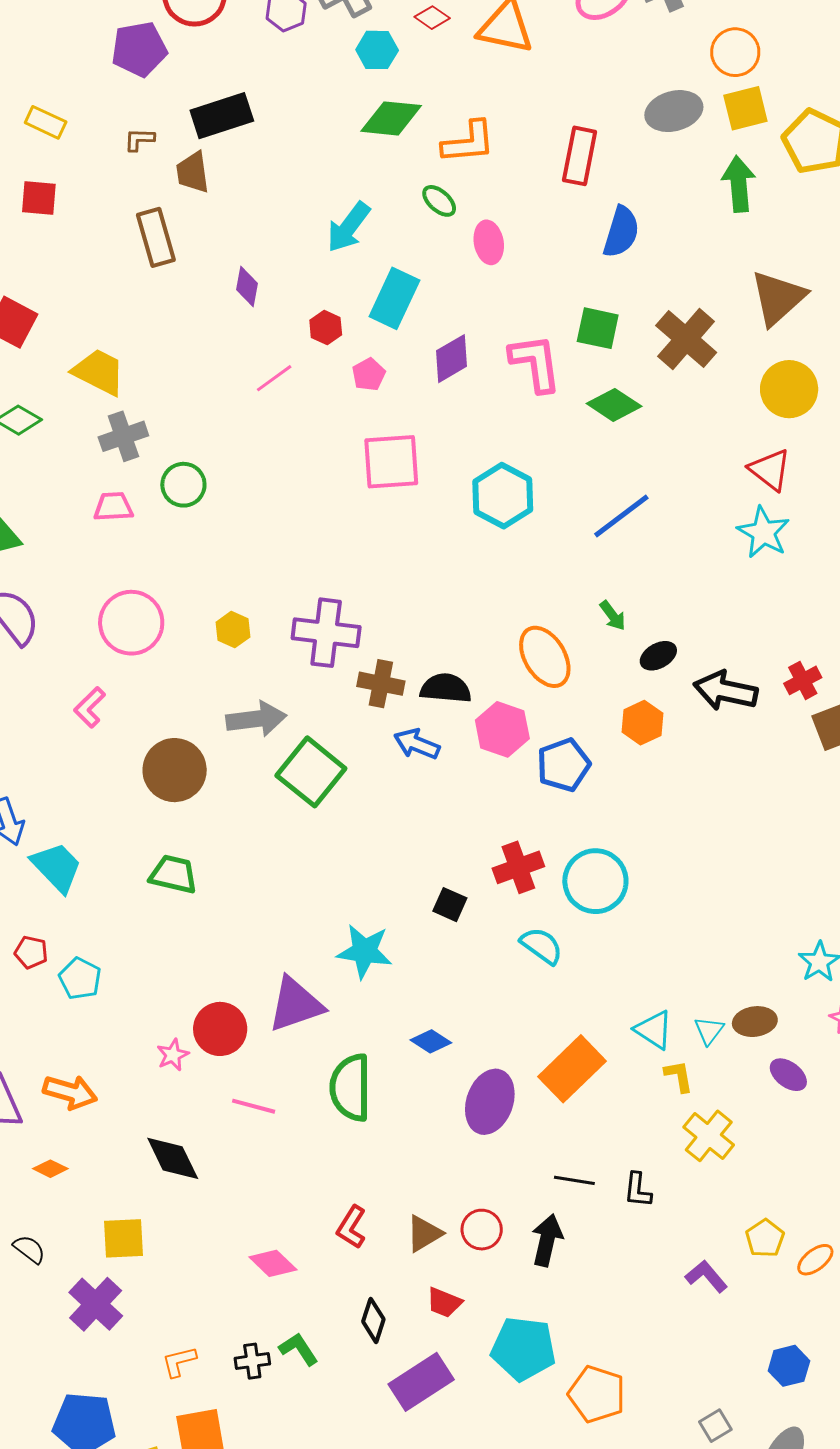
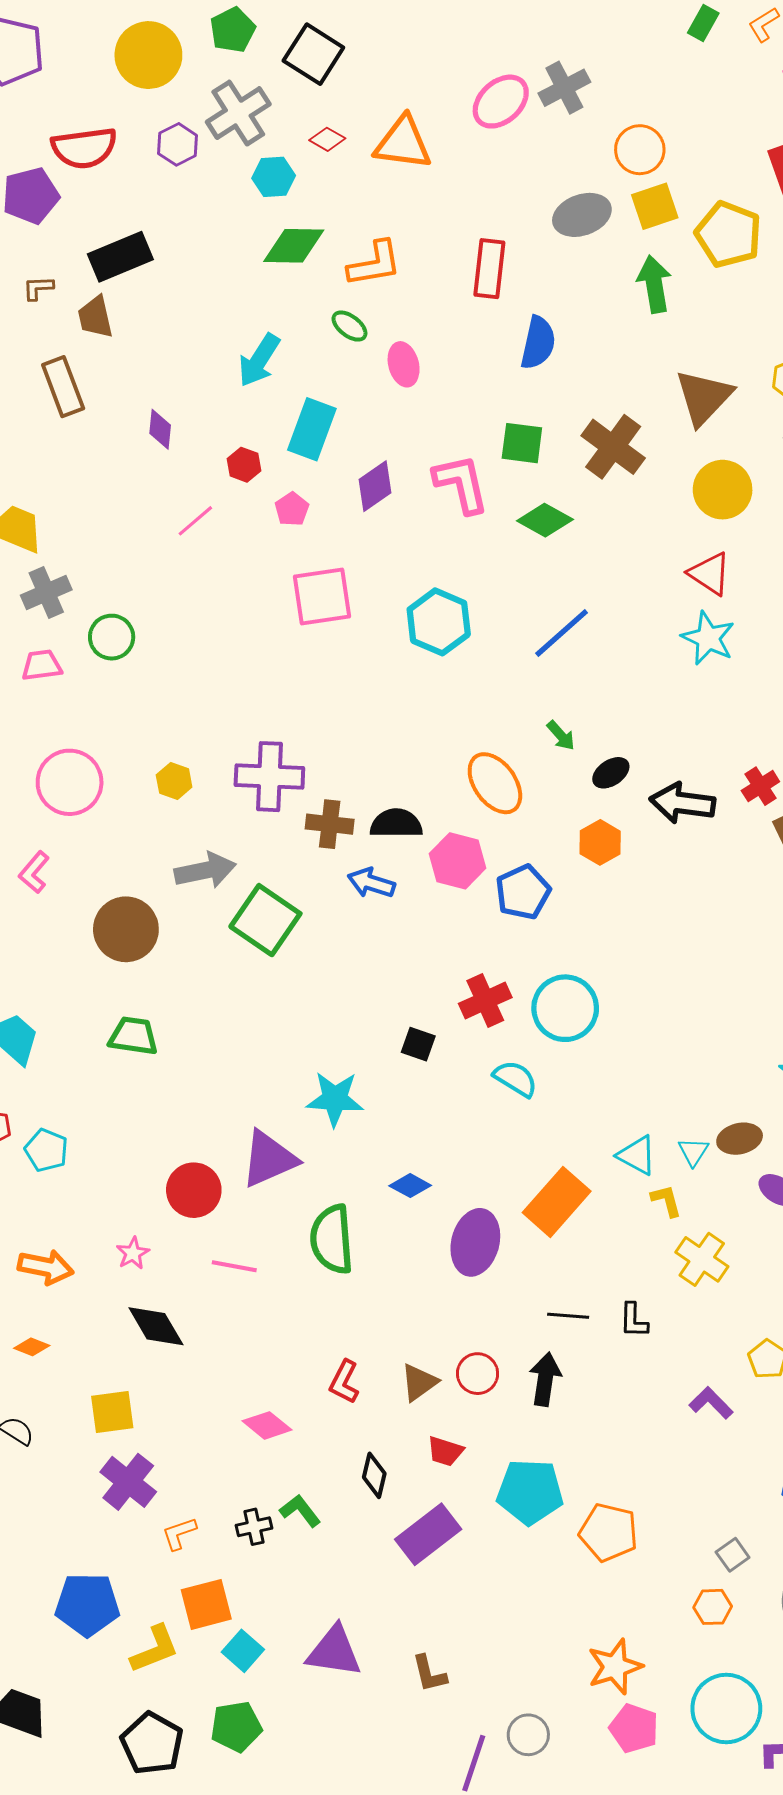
pink star: (173, 1055) -> (133, 1253), moved
purple cross: (96, 1304) -> (128, 1482), moved

